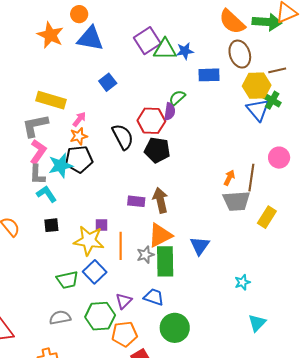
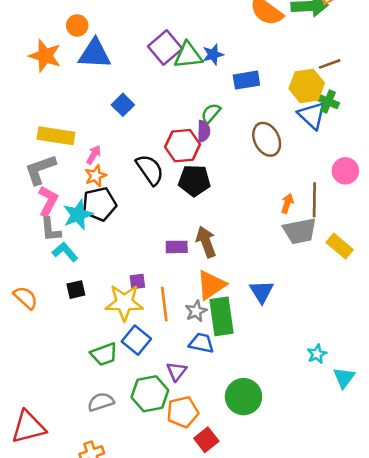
brown ellipse: (240, 54) -> (267, 139), moved
yellow rectangle: (267, 217) -> (340, 246), turned -75
cyan star: (242, 282) -> (317, 354), moved
blue trapezoid: (154, 297) -> (201, 343), moved

